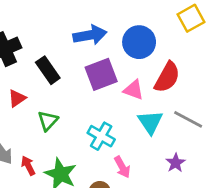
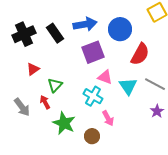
black rectangle: (48, 70) -> (55, 33), moved
pink triangle: (133, 90) -> (105, 77), moved
purple star: (176, 163) -> (157, 111), moved
red arrow: (28, 166) -> (45, 102), moved

